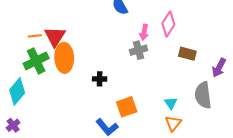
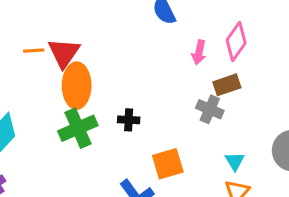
gray cross: (138, 50) -> (210, 109), moved, turned 36
brown rectangle: (187, 54) -> (227, 85), moved, turned -36
green cross: (36, 61) -> (78, 128), moved

